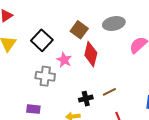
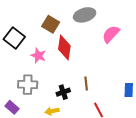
gray cross: (45, 76) -> (28, 85), moved
brown line: (109, 92) -> (86, 83), turned -64
purple rectangle: (33, 109) -> (12, 107), turned 40

